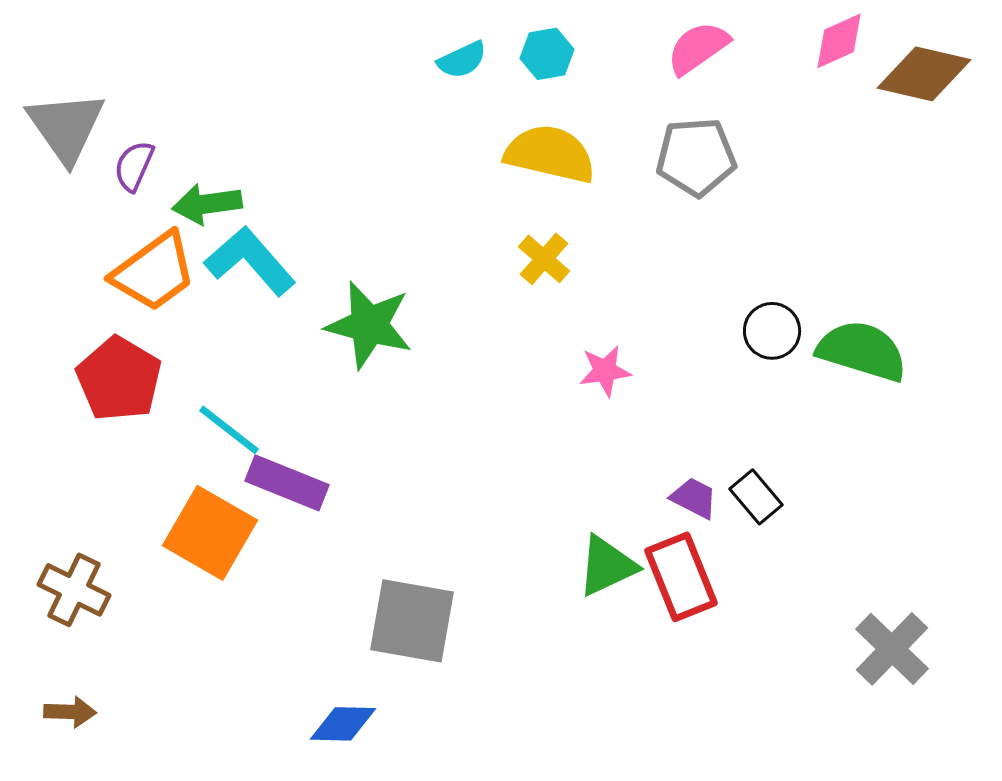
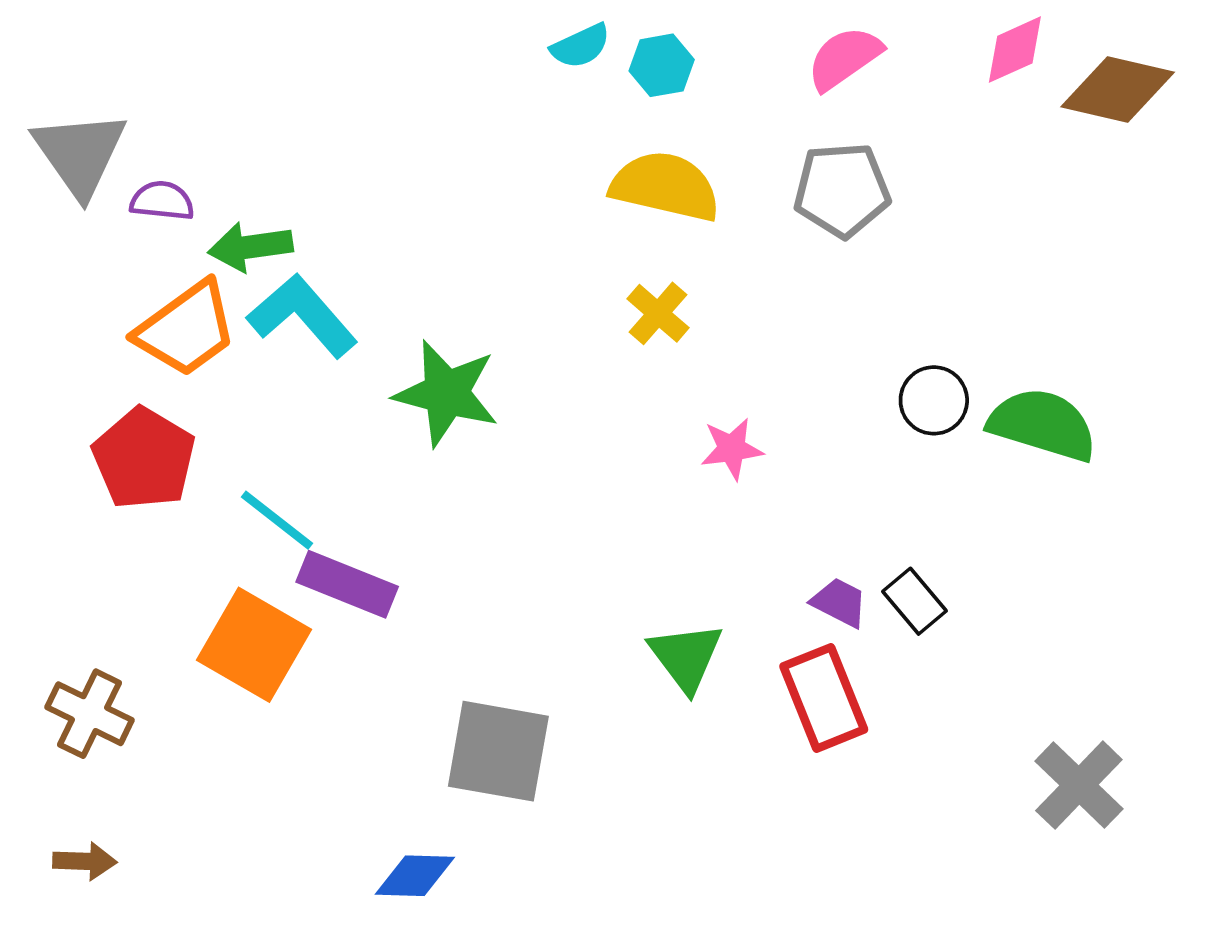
cyan semicircle: (462, 60) -> (581, 46), moved
purple semicircle: (134, 166) -> (162, 201), turned 72
green triangle: (607, 566) -> (686, 657), moved, turned -42

